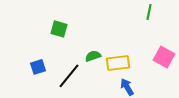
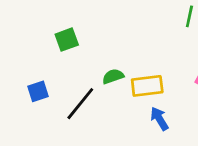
green square: (59, 29) -> (67, 40), turned -36

